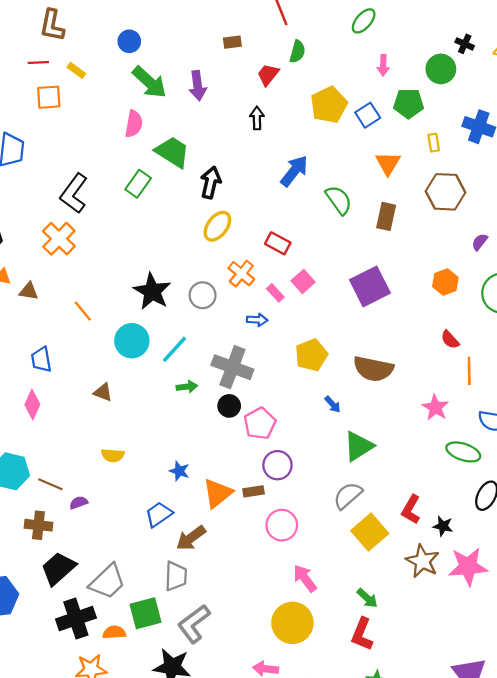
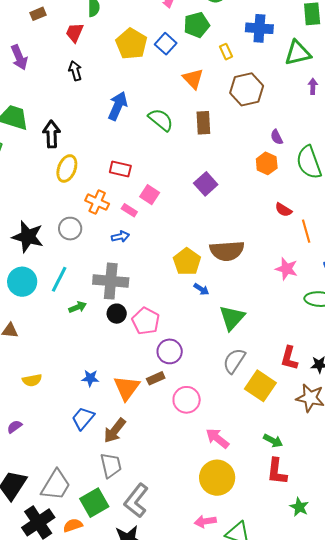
purple semicircle: (480, 242) -> (277, 137), moved, turned -49
purple square: (370, 286) -> (206, 184), size x0.7
yellow pentagon: (311, 355) -> (187, 262), moved

